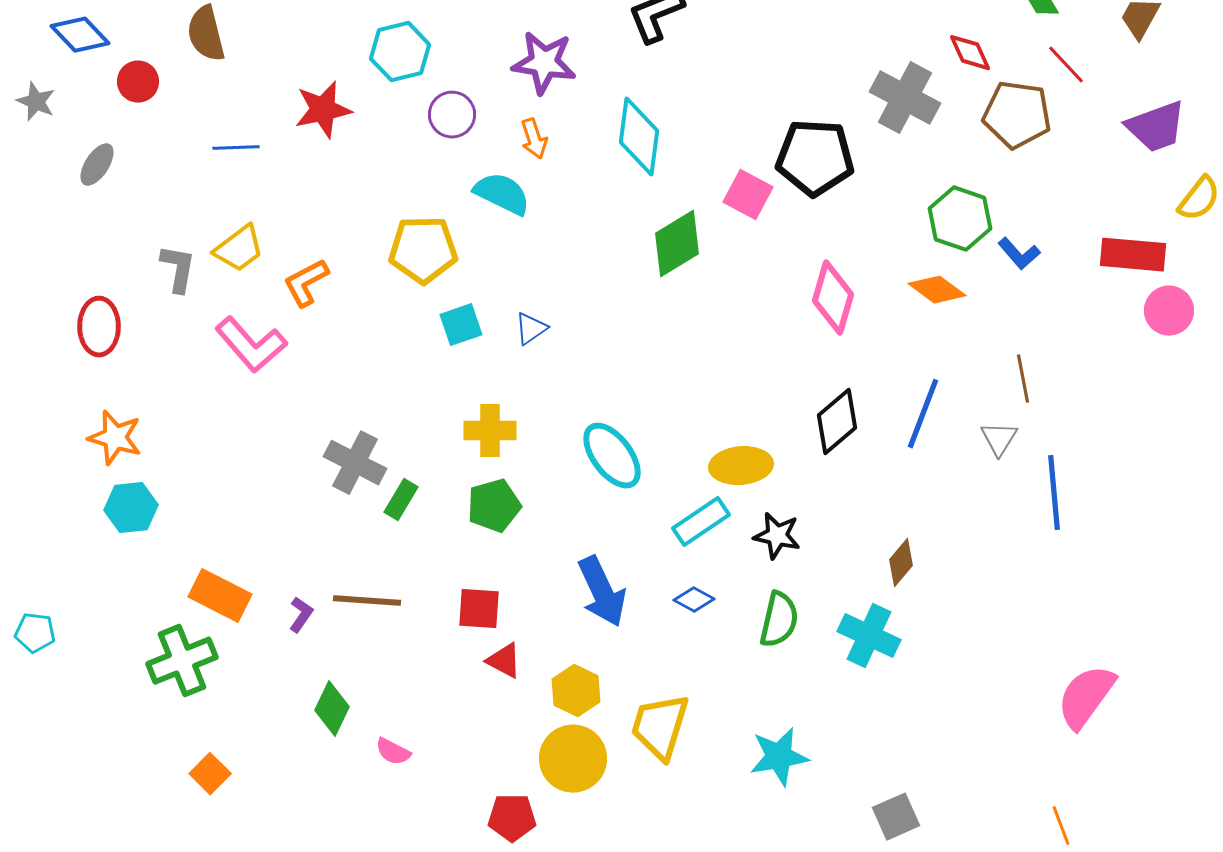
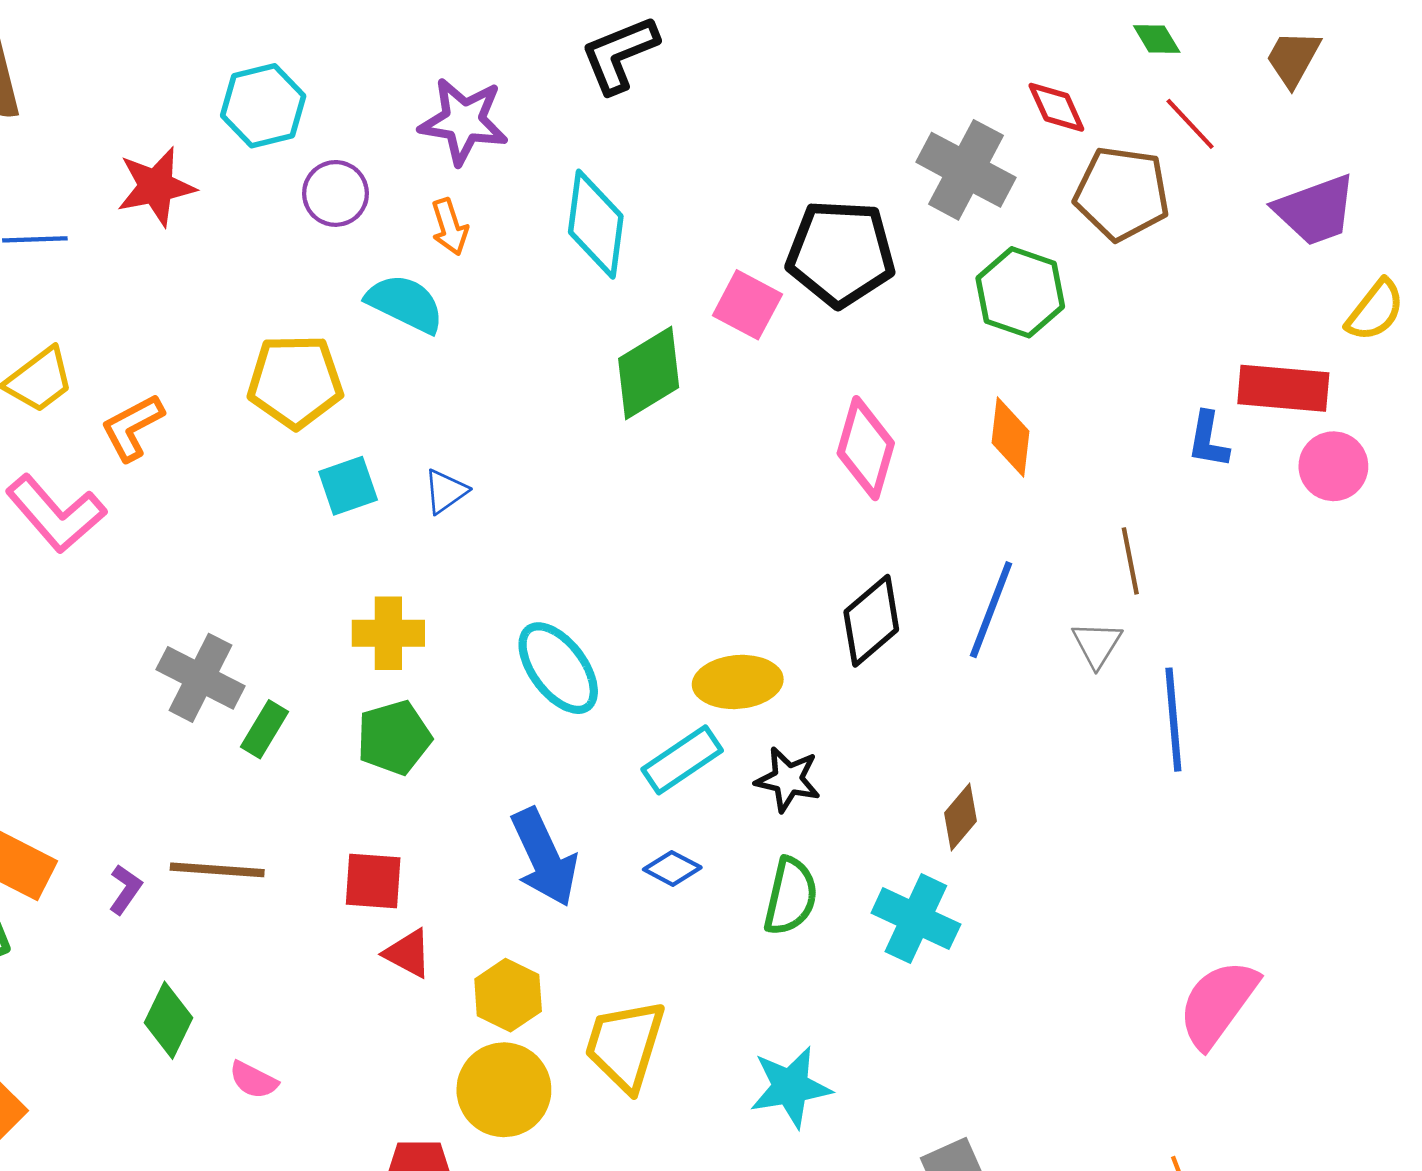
green hexagon: (960, 219) -> (1020, 292), moved
blue L-shape: (1019, 254) -> (1208, 440), moved, turned 51
orange diamond: (937, 290) -> (1011, 437), turned 60

